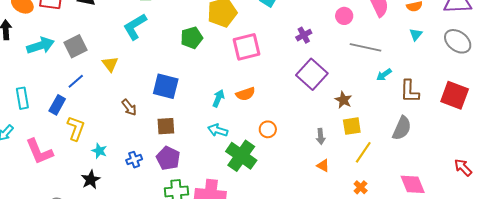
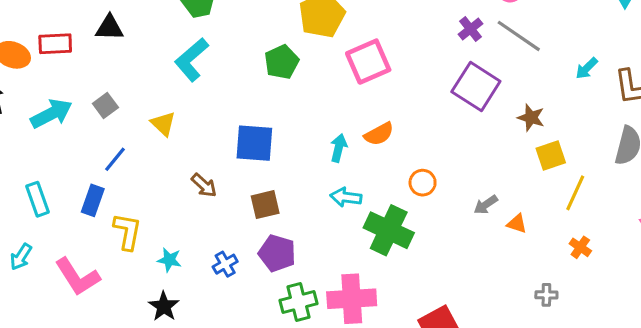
purple cross: (304, 35) -> (470, 29), moved
gray square: (75, 46) -> (105, 106), size x0.7
gray line: (366, 47) -> (519, 36), moved, turned 32
gray arrow: (321, 136) -> (486, 205), moved, turned 70

